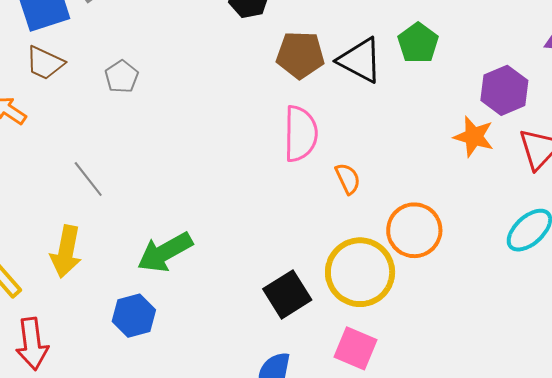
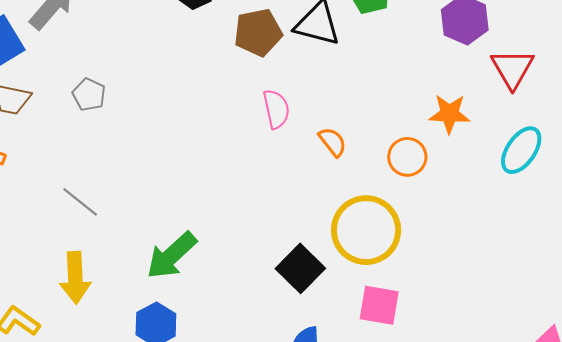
pink semicircle: (300, 134) -> (276, 109), size x0.7
orange star: (474, 137) -> (449, 114), moved
orange circle: (414, 230) -> (407, 157), moved, size x0.7

